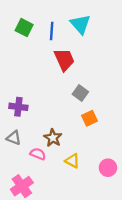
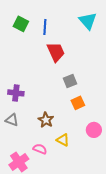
cyan triangle: (80, 24) -> (88, 21), moved
gray square: (80, 93) -> (70, 81), turned 32
pink semicircle: (38, 154) -> (40, 149), moved
pink circle: (108, 168) -> (94, 130), moved

